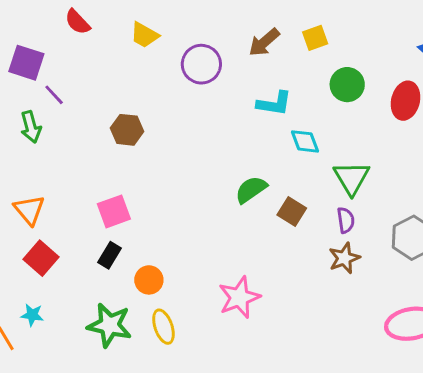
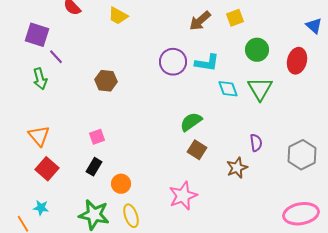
purple circle: (201, 64) -> (173, 62), moved
green triangle: (352, 178) -> (260, 89), moved
pink square: (114, 211) -> (97, 137), size x0.7
brown square: (292, 211) -> (197, 150), moved
brown star: (344, 258) -> (237, 168), moved

